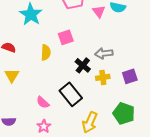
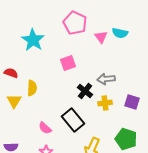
yellow semicircle: (46, 52) -> (32, 88), moved
purple square: (130, 76) -> (132, 102), turned 35

